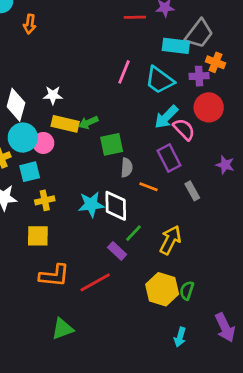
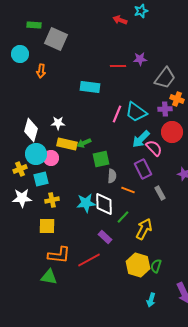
cyan rectangle: (176, 46) -> (90, 87), moved
pink line: (124, 72) -> (117, 114), moved
green line: (133, 233) -> (123, 217), moved
green triangle: (62, 329) -> (49, 277), moved, turned 30

